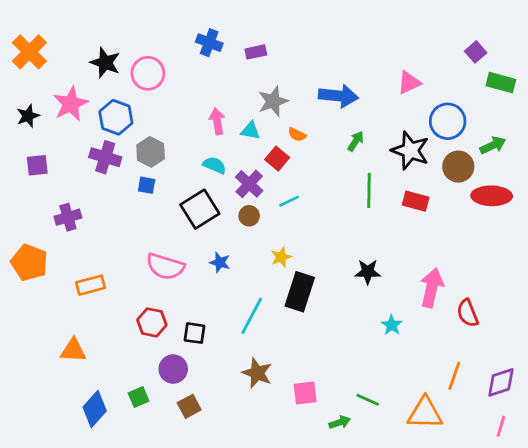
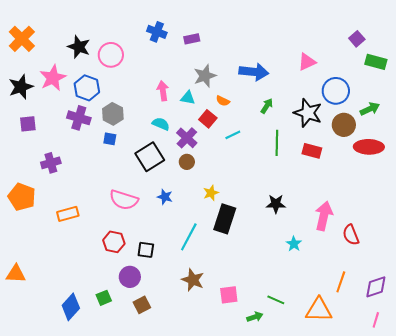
black star: (28, 116) -> (21, 87), size x1.4
cyan line: (289, 201) -> (233, 135), moved
orange triangle: (73, 350) -> (16, 274), moved

